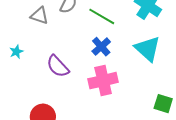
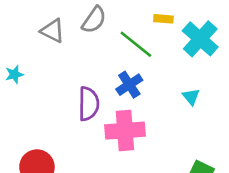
cyan triangle: (148, 49) -> (191, 97), size x0.5
purple semicircle: (58, 66) -> (89, 104), moved, turned -145

